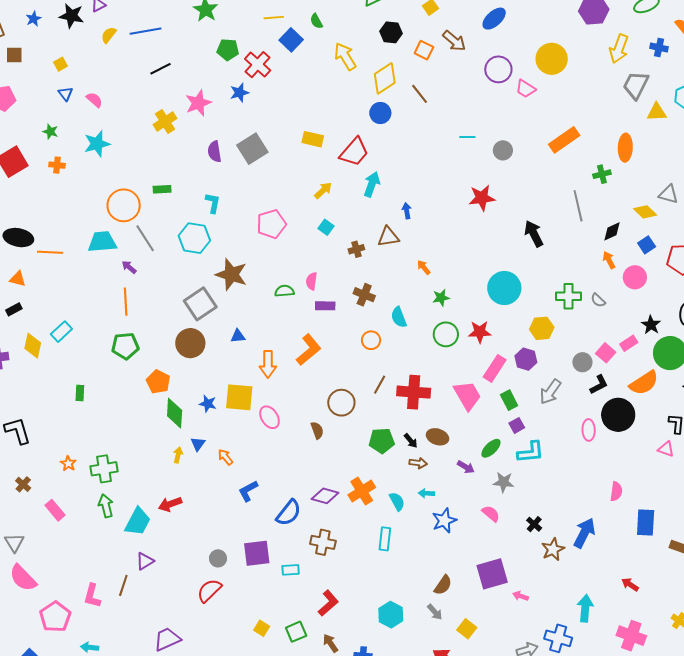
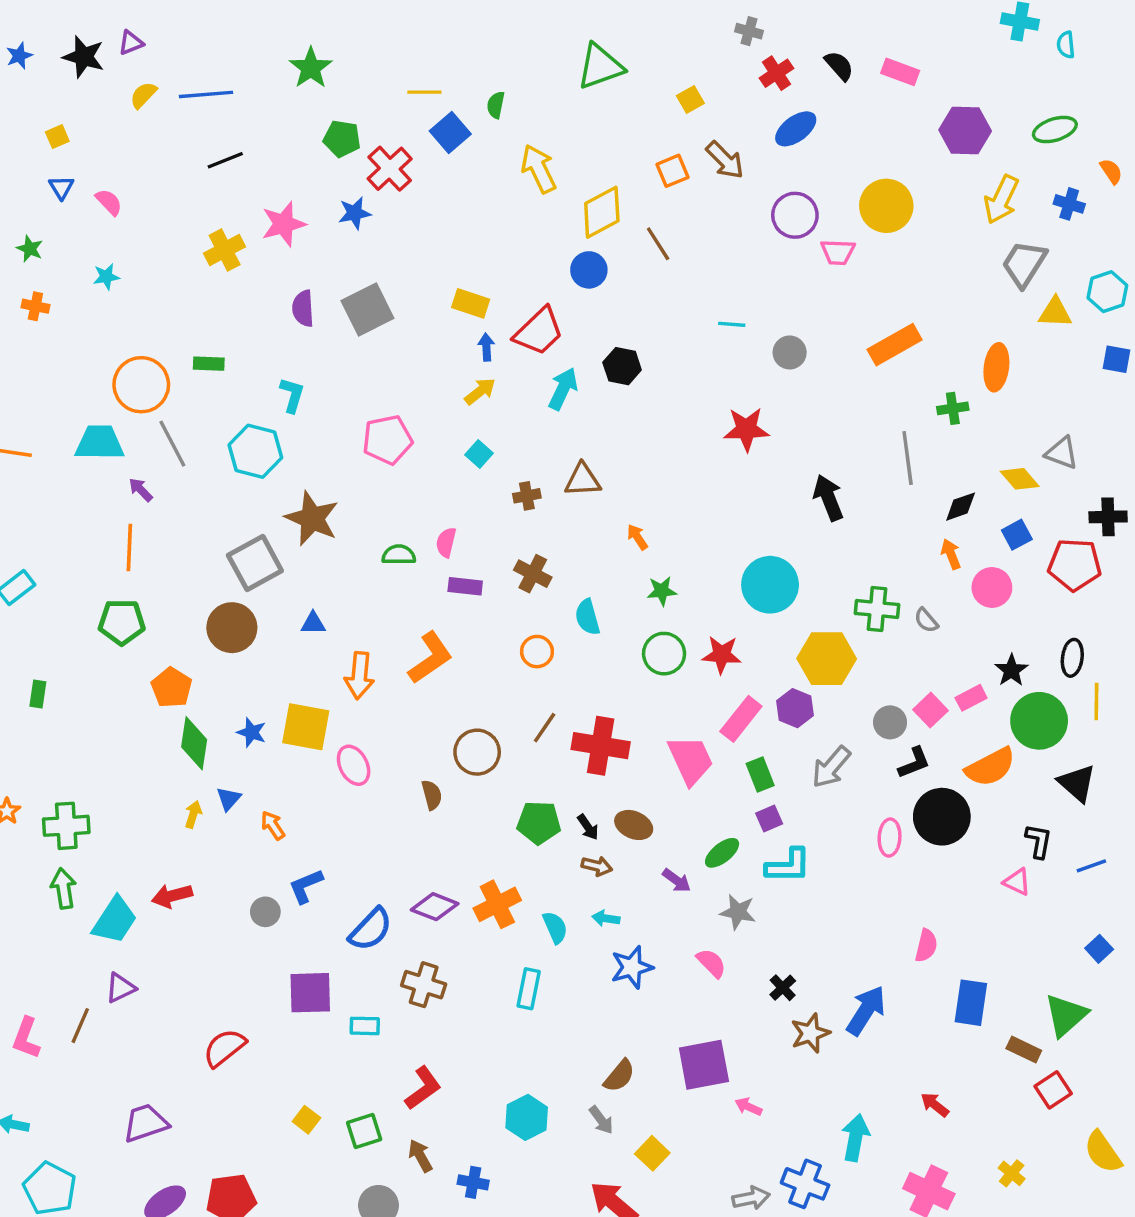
green semicircle: (316, 21) -> (496, 105), turned 35
black hexagon: (391, 32) -> (622, 366), moved
orange square: (424, 50) -> (673, 171), turned 36
pink trapezoid: (526, 89) -> (838, 252), turned -35
cyan star: (97, 144) -> (106, 277), size x0.6
blue arrow: (407, 211) -> (486, 347), moved
yellow hexagon: (542, 328) -> (827, 659), size x1.4
gray circle: (218, 558) -> (265, 912), moved

